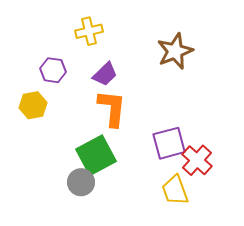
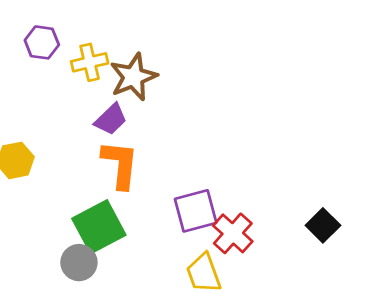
brown star: (175, 51) -> (133, 77), moved
purple hexagon: (53, 70) -> (42, 42), moved

